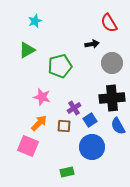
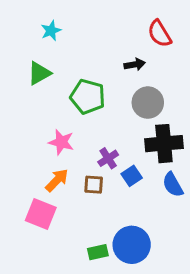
gray circle: (112, 63) -> (148, 103), moved
green pentagon: (60, 66) -> (88, 97), turned 30
blue circle: (92, 147) -> (132, 245), moved

